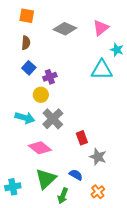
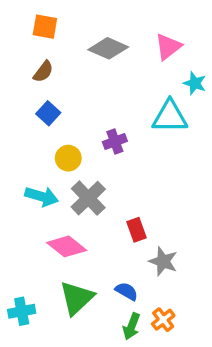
brown semicircle: (26, 43) -> (43, 72), turned 32
purple cross: (50, 77) -> (115, 142), moved
green arrow: (63, 196) -> (132, 326), moved

